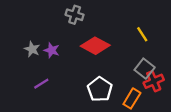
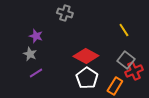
red diamond: (95, 46) -> (86, 56), moved
gray star: (32, 49) -> (30, 54), moved
purple star: (52, 50) -> (36, 36), moved

